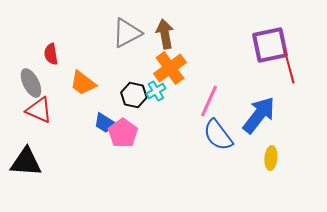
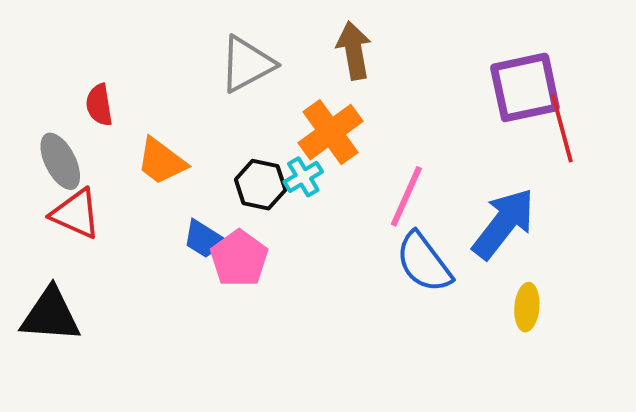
brown arrow: (165, 34) -> (354, 50), moved

